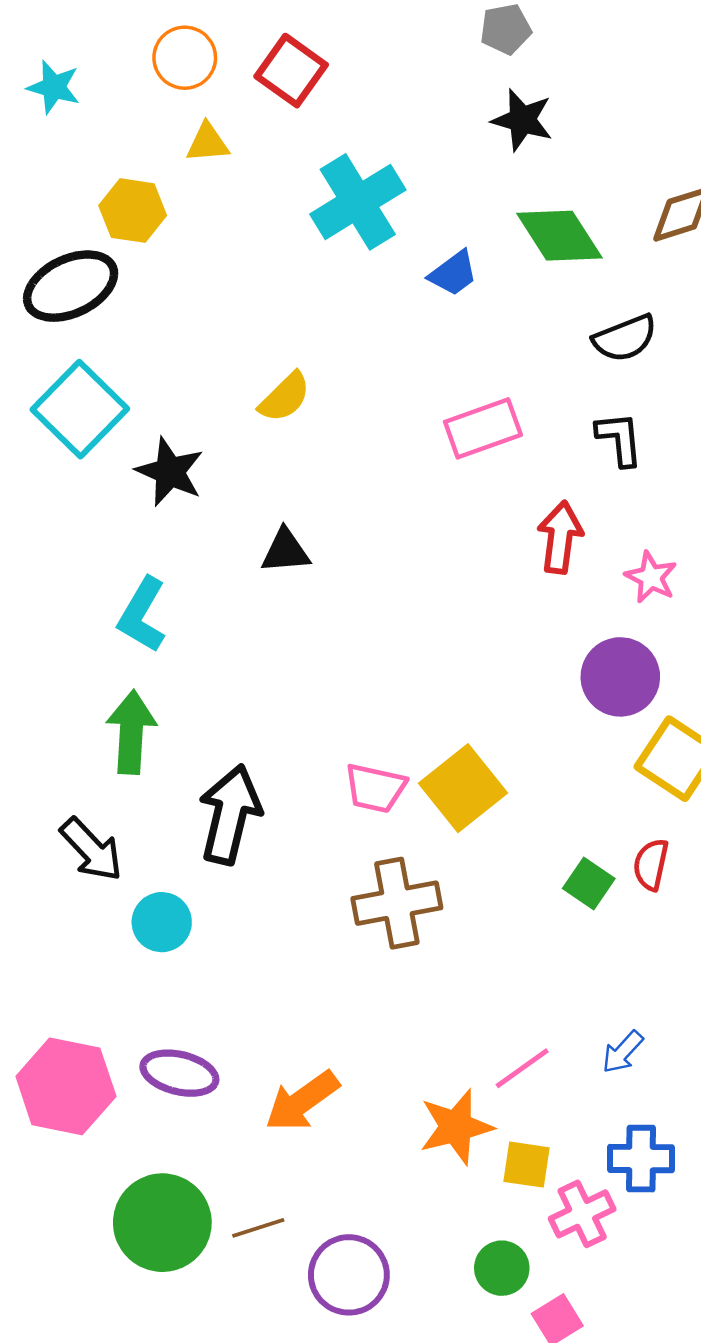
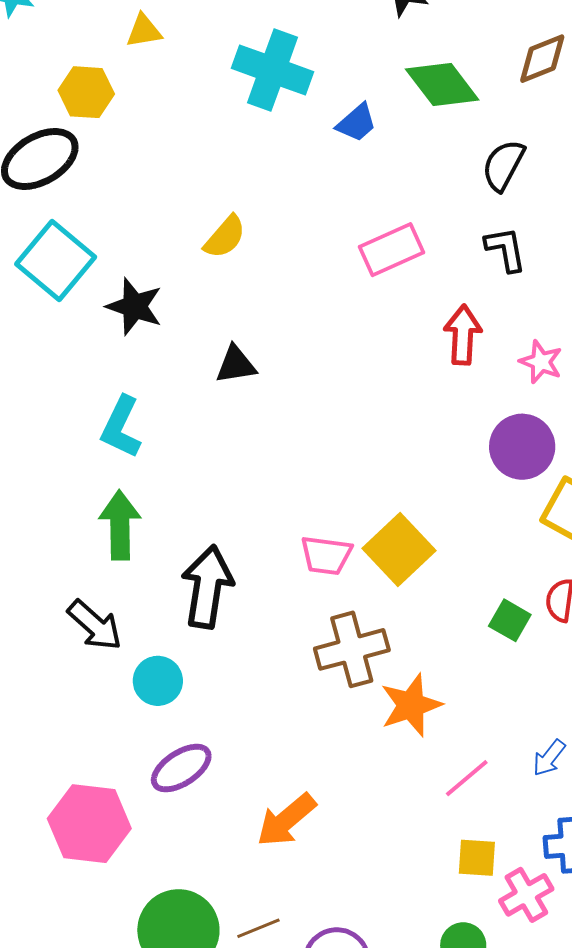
cyan cross: (358, 202) -> (272, 70), turned -34
black semicircle: (625, 338) -> (503, 165), turned 144
purple ellipse: (179, 1073) -> (181, 768), moved, turned -42
orange star: (456, 1127) -> (411, 705), moved

